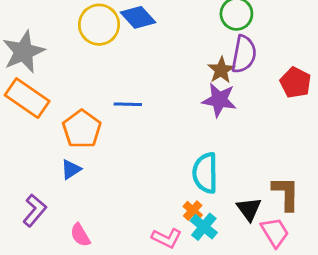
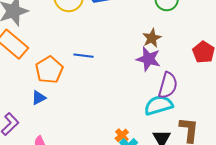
purple semicircle: (244, 54) -> (168, 85), moved
cyan semicircle: (205, 173) -> (158, 105), moved, turned 68

